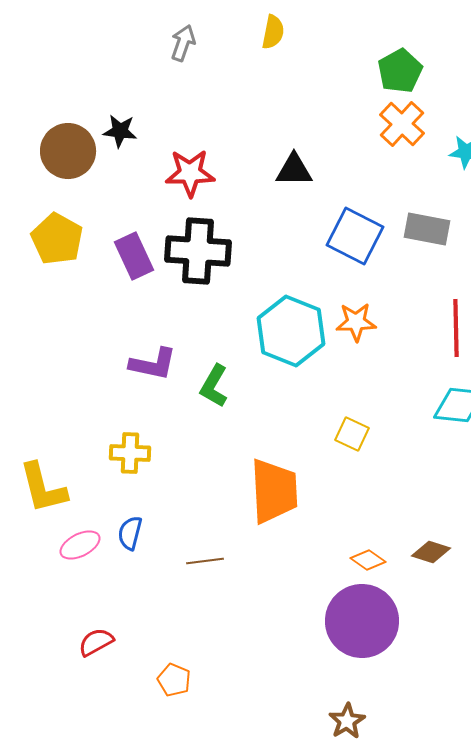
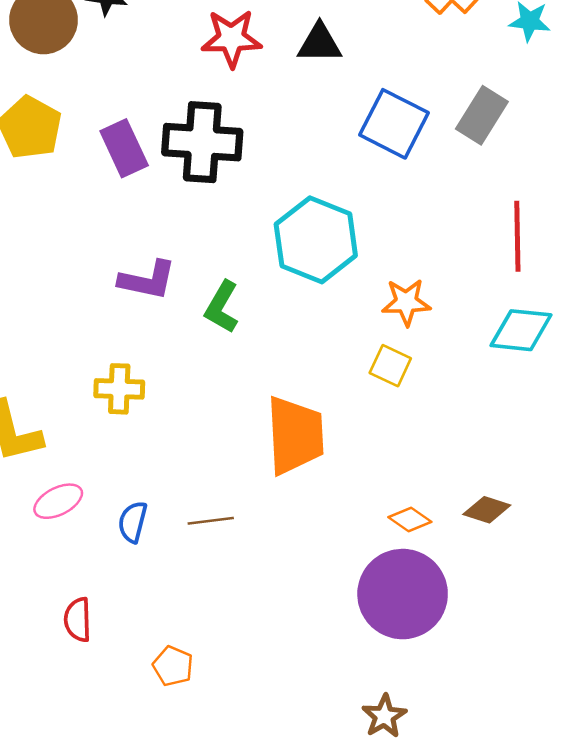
red star: (190, 173) -> (232, 38), moved
gray rectangle: (427, 229) -> (482, 115), turned -69
orange star: (356, 322) -> (406, 302), moved
blue semicircle: (130, 533) -> (133, 522), moved
red semicircle: (96, 642) -> (78, 620), turned -63

